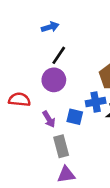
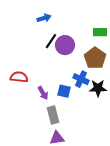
purple circle: (54, 80) -> (65, 45), moved
blue cross: (96, 102) -> (81, 79), turned 35

